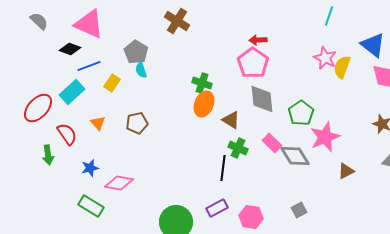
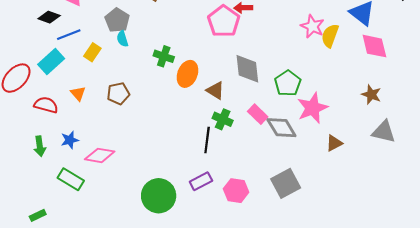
pink pentagon: (253, 63) -> (224, 21), moved
green cross: (202, 83) -> (164, 56), moved
red semicircle: (67, 134) -> (46, 105), turned -40
green arrow: (48, 155) -> (40, 146), moved
gray square: (299, 210) -> (286, 183), size x1.8

